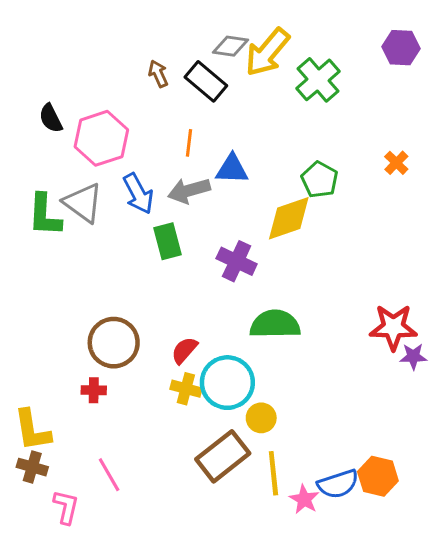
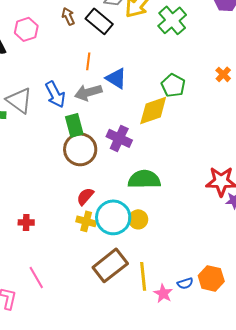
pink hexagon: (101, 138) -> (26, 29), moved, size x0.7
blue triangle: (232, 169) -> (116, 78), turned 30
brown circle: (114, 343) -> (80, 149), moved
yellow circle: (261, 418) -> (138, 219), moved
blue semicircle: (338, 484) -> (185, 283), size x0.6

